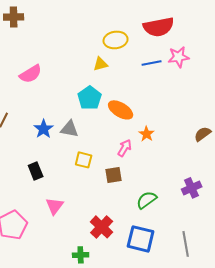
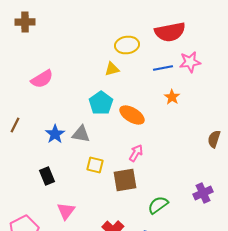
orange star: (147, 134) -> (172, 97), moved
brown semicircle: (203, 134) -> (214, 139), turned -36
brown square: (114, 175) -> (125, 180), size x1.4

